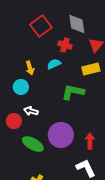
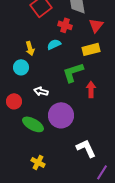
green L-shape: (73, 92) -> (73, 72), turned -30
white arrow: (31, 111) -> (41, 91), moved
red arrow: (90, 141) -> (91, 89), moved

